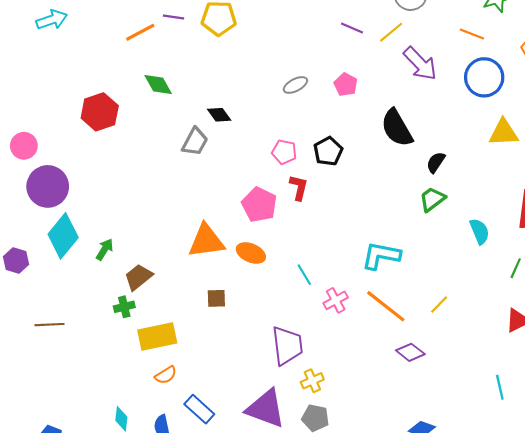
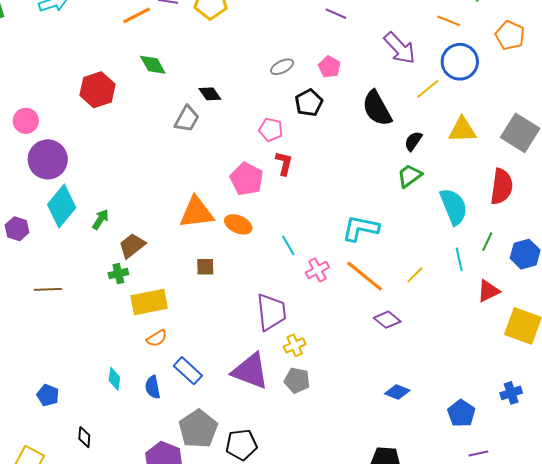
yellow line: (391, 32) -> (428, 89), moved
yellow triangle: (504, 133) -> (462, 130), moved
black pentagon: (328, 151) -> (309, 103), moved
cyan semicircle: (480, 231) -> (454, 207), size x1.5
cyan line: (500, 387) -> (459, 259), moved

